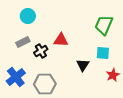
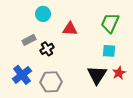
cyan circle: (28, 16) -> (43, 14), moved
red triangle: (61, 40) -> (70, 29), moved
black triangle: (83, 65) -> (97, 75), moved, size x1.5

